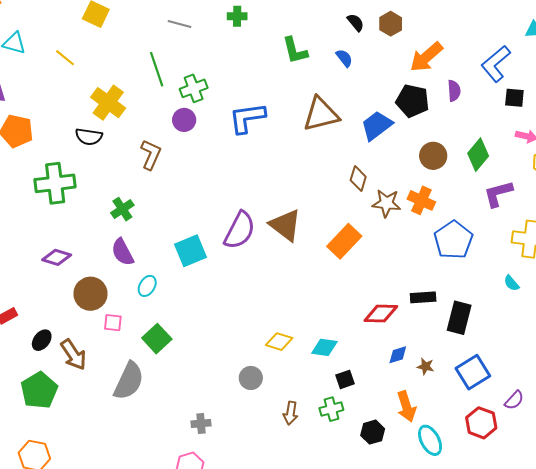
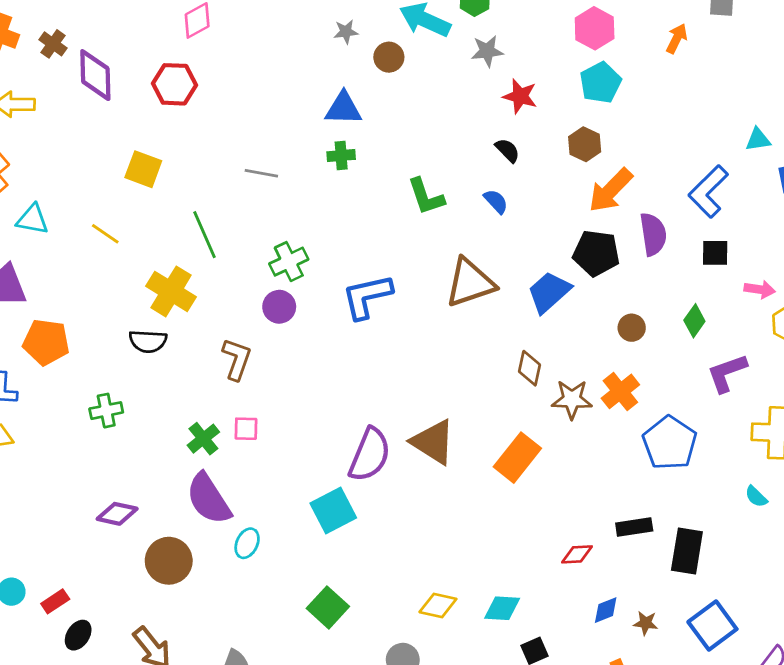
brown hexagon: (391, 24) -> (585, 144), moved
green line: (157, 69) -> (204, 235), moved
purple semicircle: (454, 91) -> (653, 234), size x1.4
black square: (514, 98) -> (715, 253), moved
green diamond: (478, 155) -> (694, 321), size x0.7
brown circle: (433, 156) -> (632, 328), size x0.7
green cross: (55, 183) -> (106, 411), size x0.6
orange cross: (421, 200) -> (620, 391), turned 32
cyan square: (191, 251) -> (333, 510), moved
purple semicircle: (123, 252) -> (209, 499), size x1.4
red diamond: (381, 314) -> (577, 554), size x0.7
pink square: (113, 323) -> (246, 429), moved
green square: (157, 339) -> (328, 607), moved
black ellipse: (42, 340) -> (78, 635), moved

